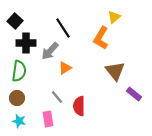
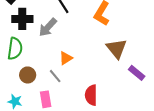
orange triangle: (65, 68) -> (66, 58), moved
brown circle: (17, 98) -> (28, 75), moved
red semicircle: (79, 106) -> (91, 95), moved

